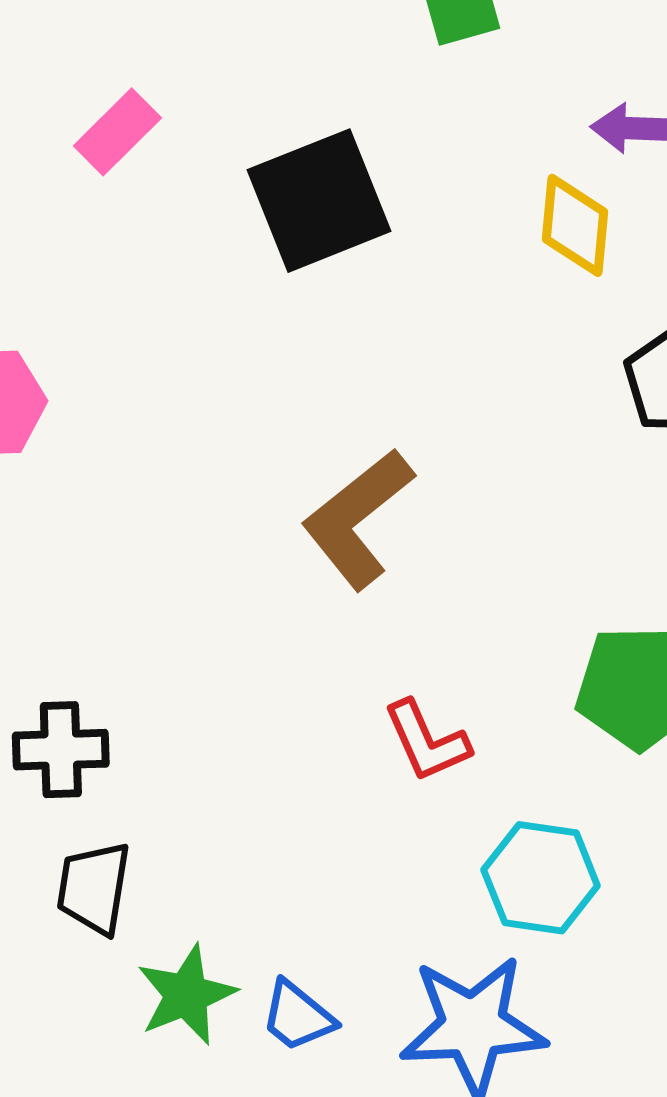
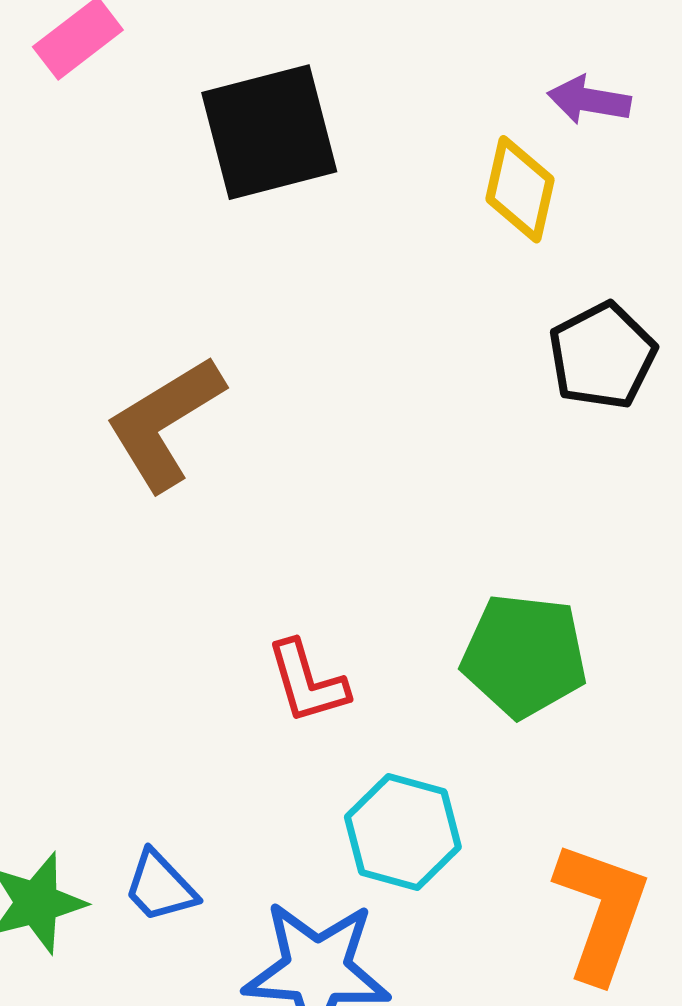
brown L-shape: (358, 519) -> (165, 423), moved
blue trapezoid: (298, 1016) -> (160, 887), moved

